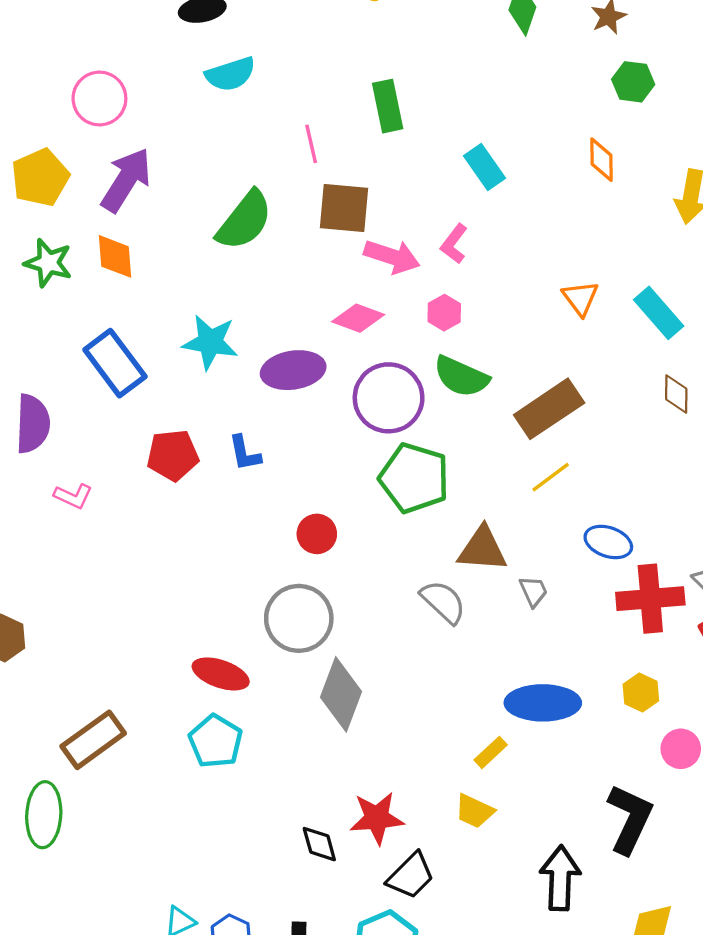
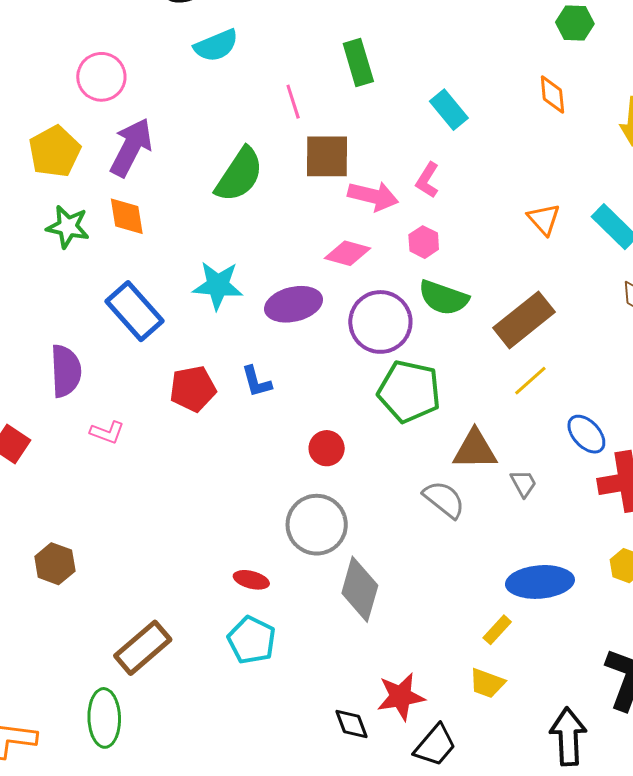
blue ellipse: (608, 542) -> (586, 434), turned 33
red ellipse: (221, 674) -> (251, 580), size x0.7

